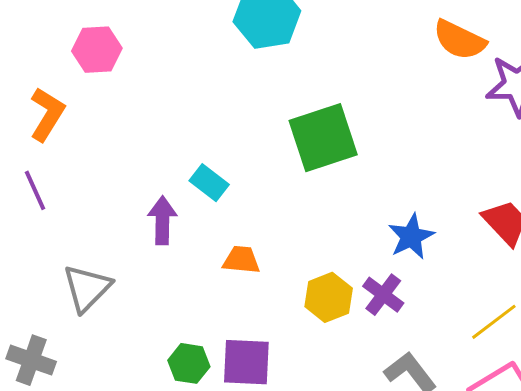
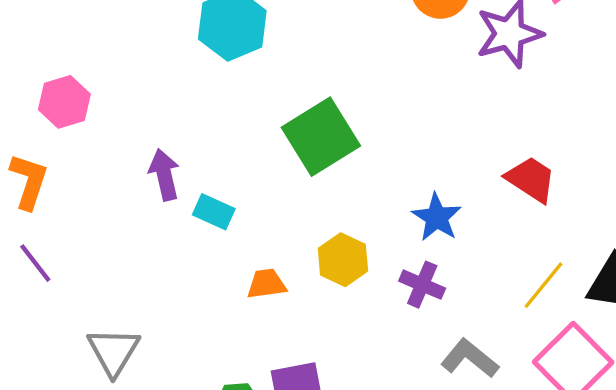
purple arrow: (162, 220) -> (164, 175), moved
yellow hexagon: (329, 297) -> (343, 260), moved

